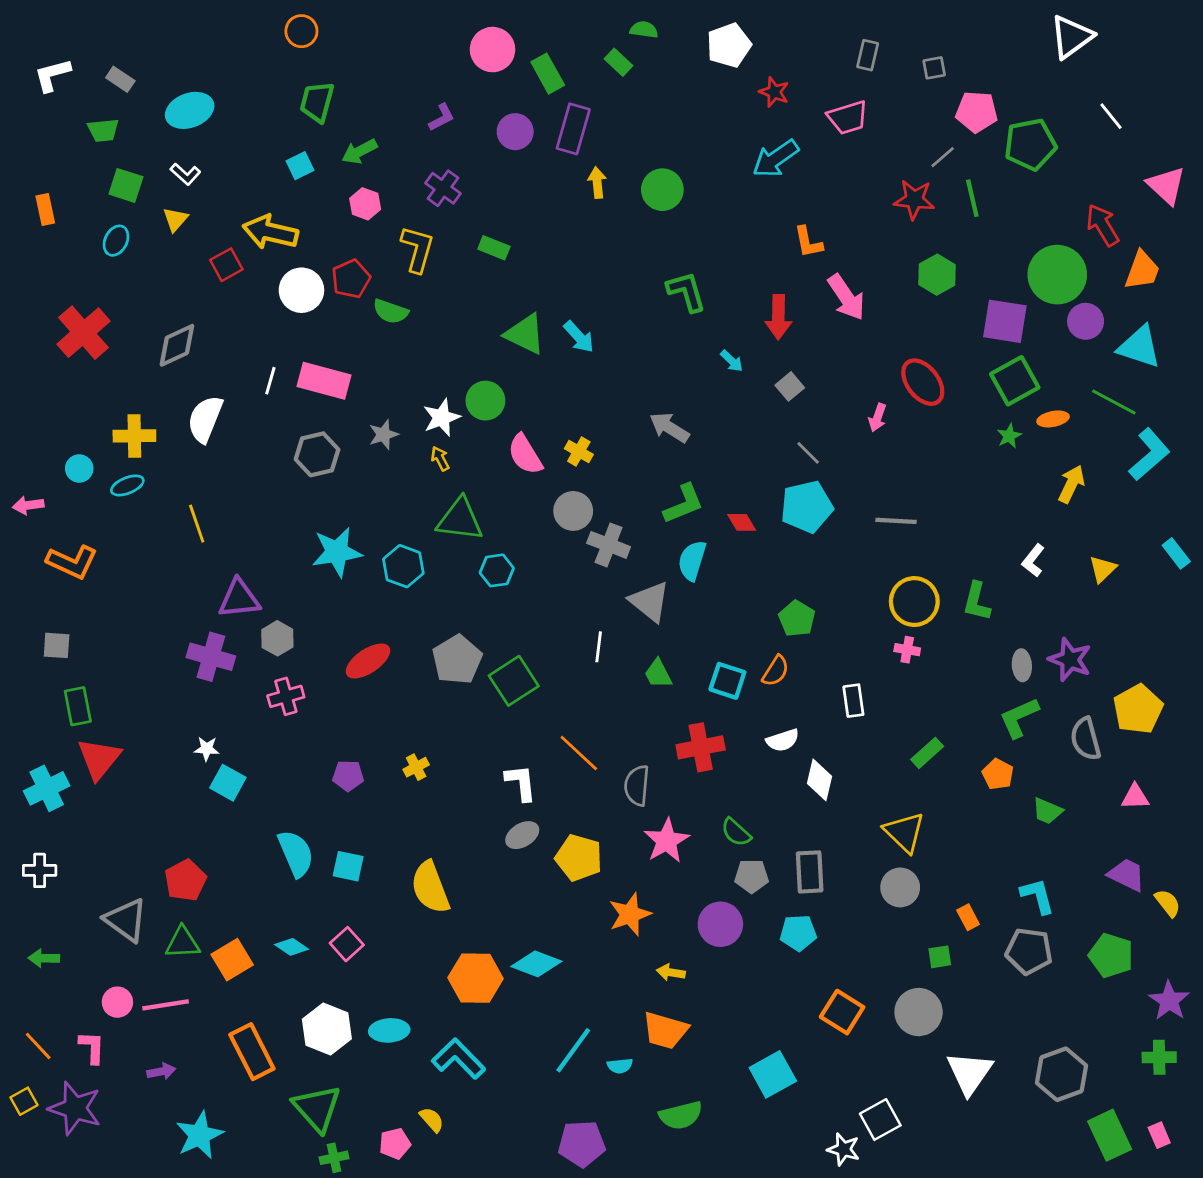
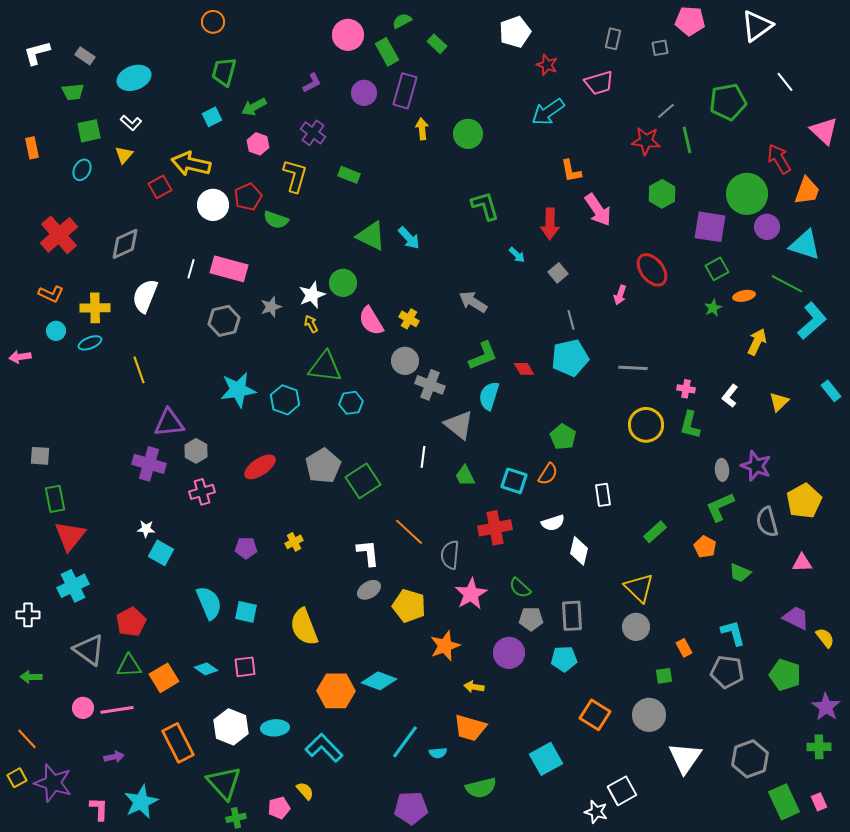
green semicircle: (644, 30) -> (402, 21), moved, turned -36
pink pentagon: (977, 112) -> (690, 21), moved
green square: (126, 185) -> (89, 131), turned -30
green square: (1015, 381) -> (717, 269), size x0.7
gray line: (808, 453) -> (571, 320), turned 30
orange L-shape: (72, 562) -> (51, 294), moved, size x0.7
pink cross: (907, 650) -> (686, 389), moved
cyan cross: (47, 788) -> (73, 586), moved
pink square: (347, 944) -> (245, 667), turned 35
pink L-shape: (92, 1047) -> (99, 809), moved

